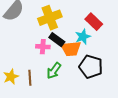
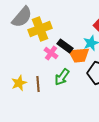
yellow cross: (50, 18) -> (40, 29), moved
pink cross: (43, 47) -> (51, 53), turned 32

